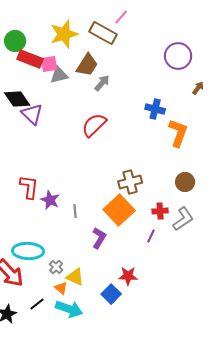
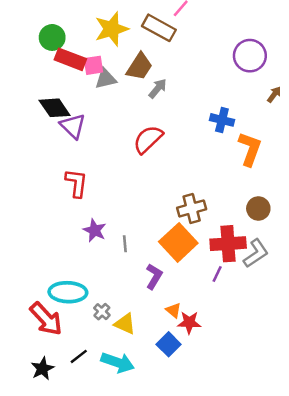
red L-shape: (29, 187) -> (76, 183), moved
red cross: (160, 211) -> (228, 244), size x1.8
orange triangle: (61, 288) -> (173, 310), moved

